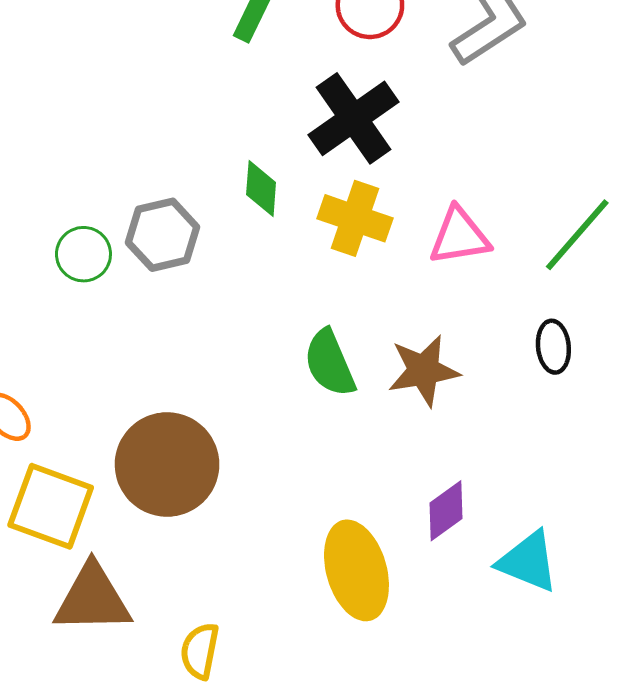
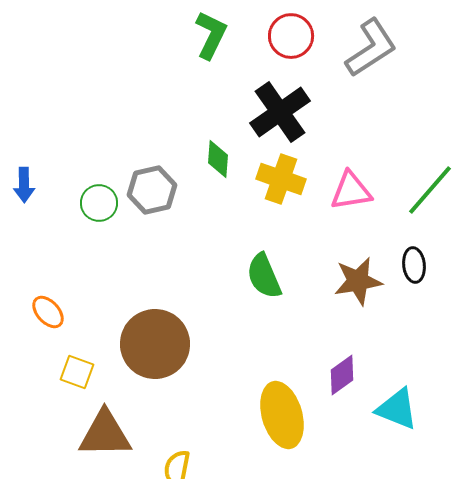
brown star: (424, 371) -> (358, 281), moved
yellow square: (51, 506) -> (77, 372), size x0.6

